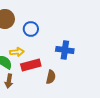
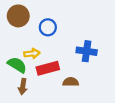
brown semicircle: (51, 77) -> (71, 82), turned -104

